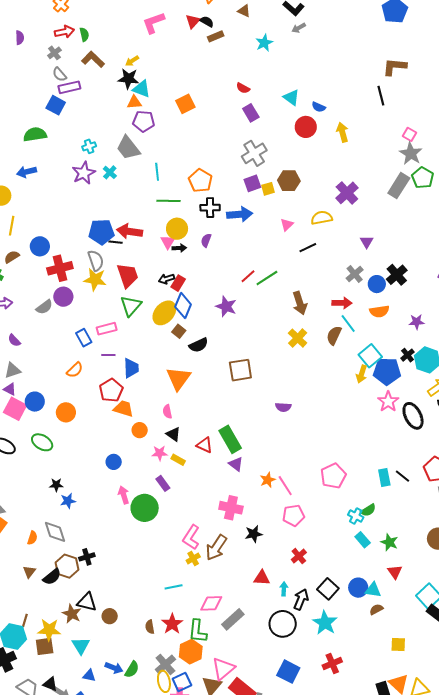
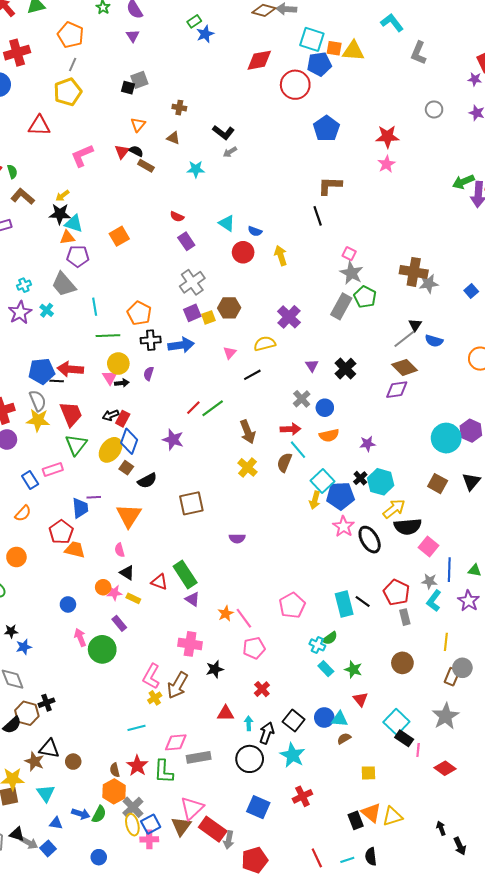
brown rectangle: (216, 36) -> (146, 166), turned 56
cyan star: (264, 43) -> (196, 169), turned 30
black cross: (397, 275) -> (345, 369), moved
purple line: (108, 355) -> (94, 497), moved
orange circle: (140, 430) -> (103, 587), moved
cyan rectangle: (384, 478) -> (344, 604), size x1.4
gray rectangle: (233, 619) -> (199, 757), turned 35
orange hexagon: (191, 652) -> (114, 791), moved

